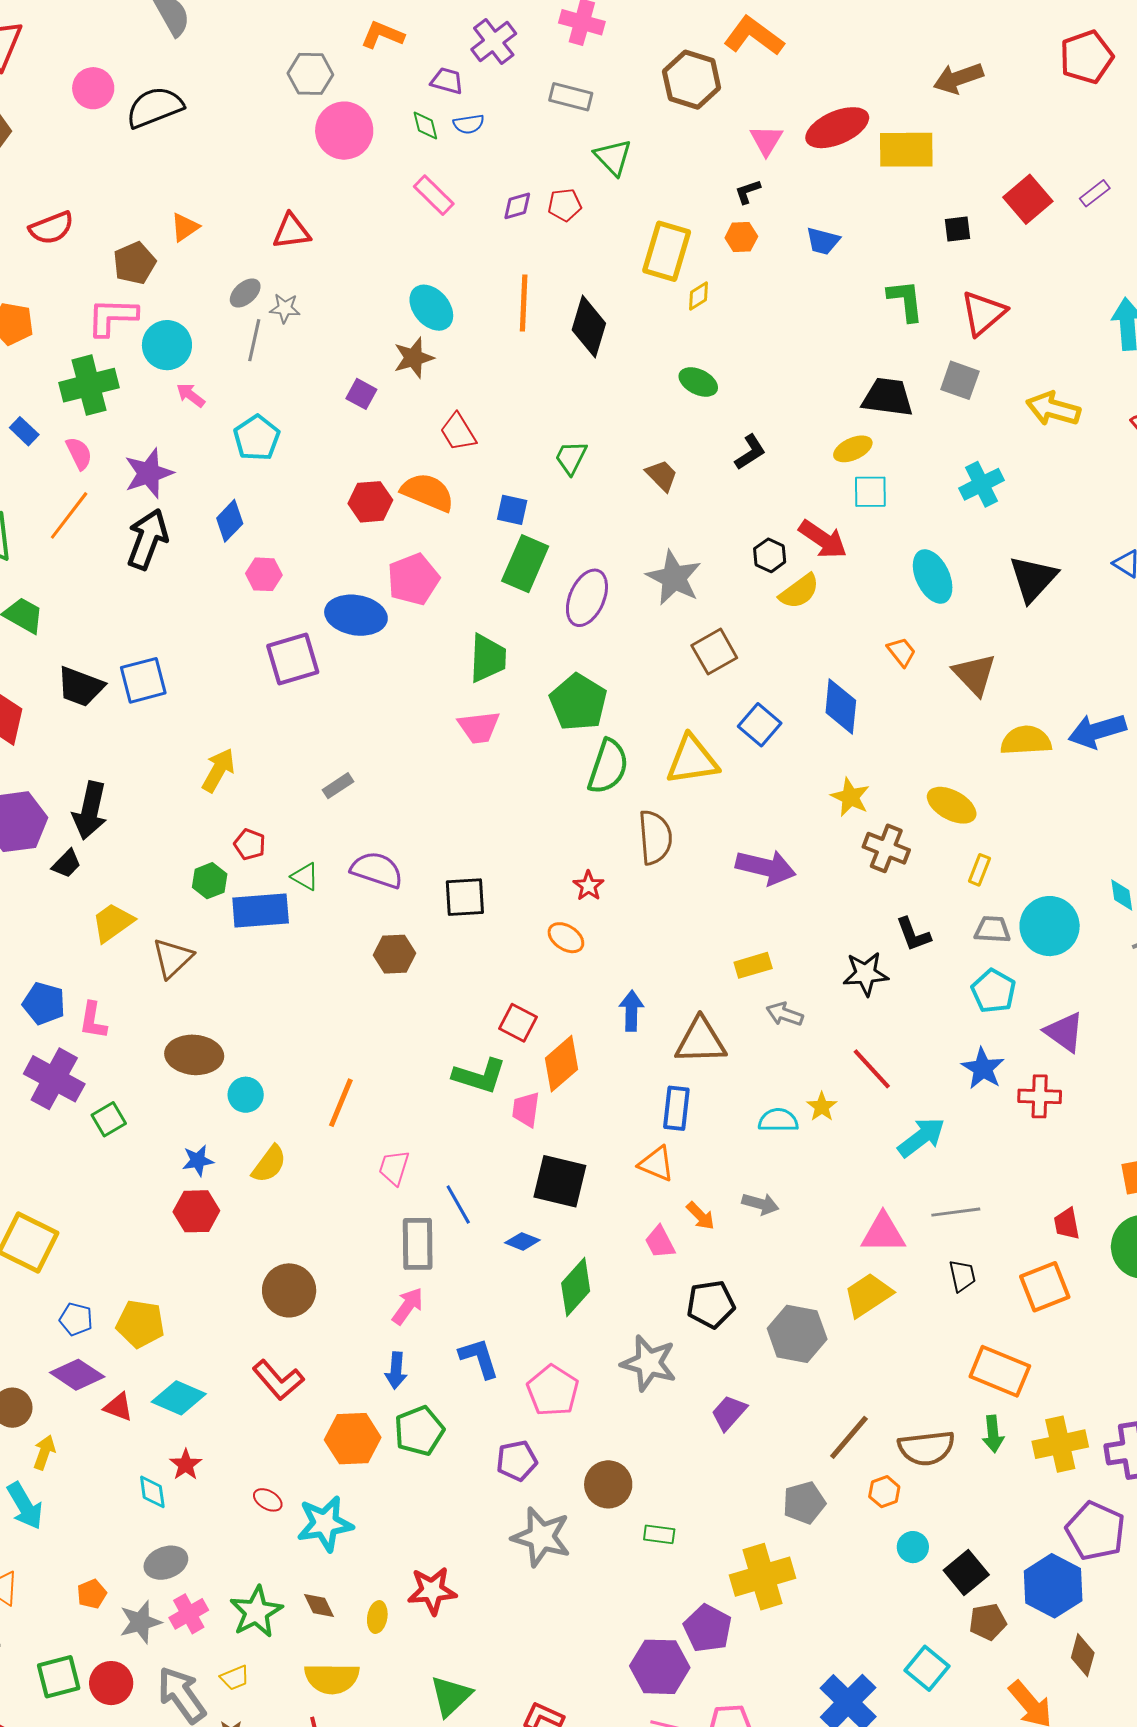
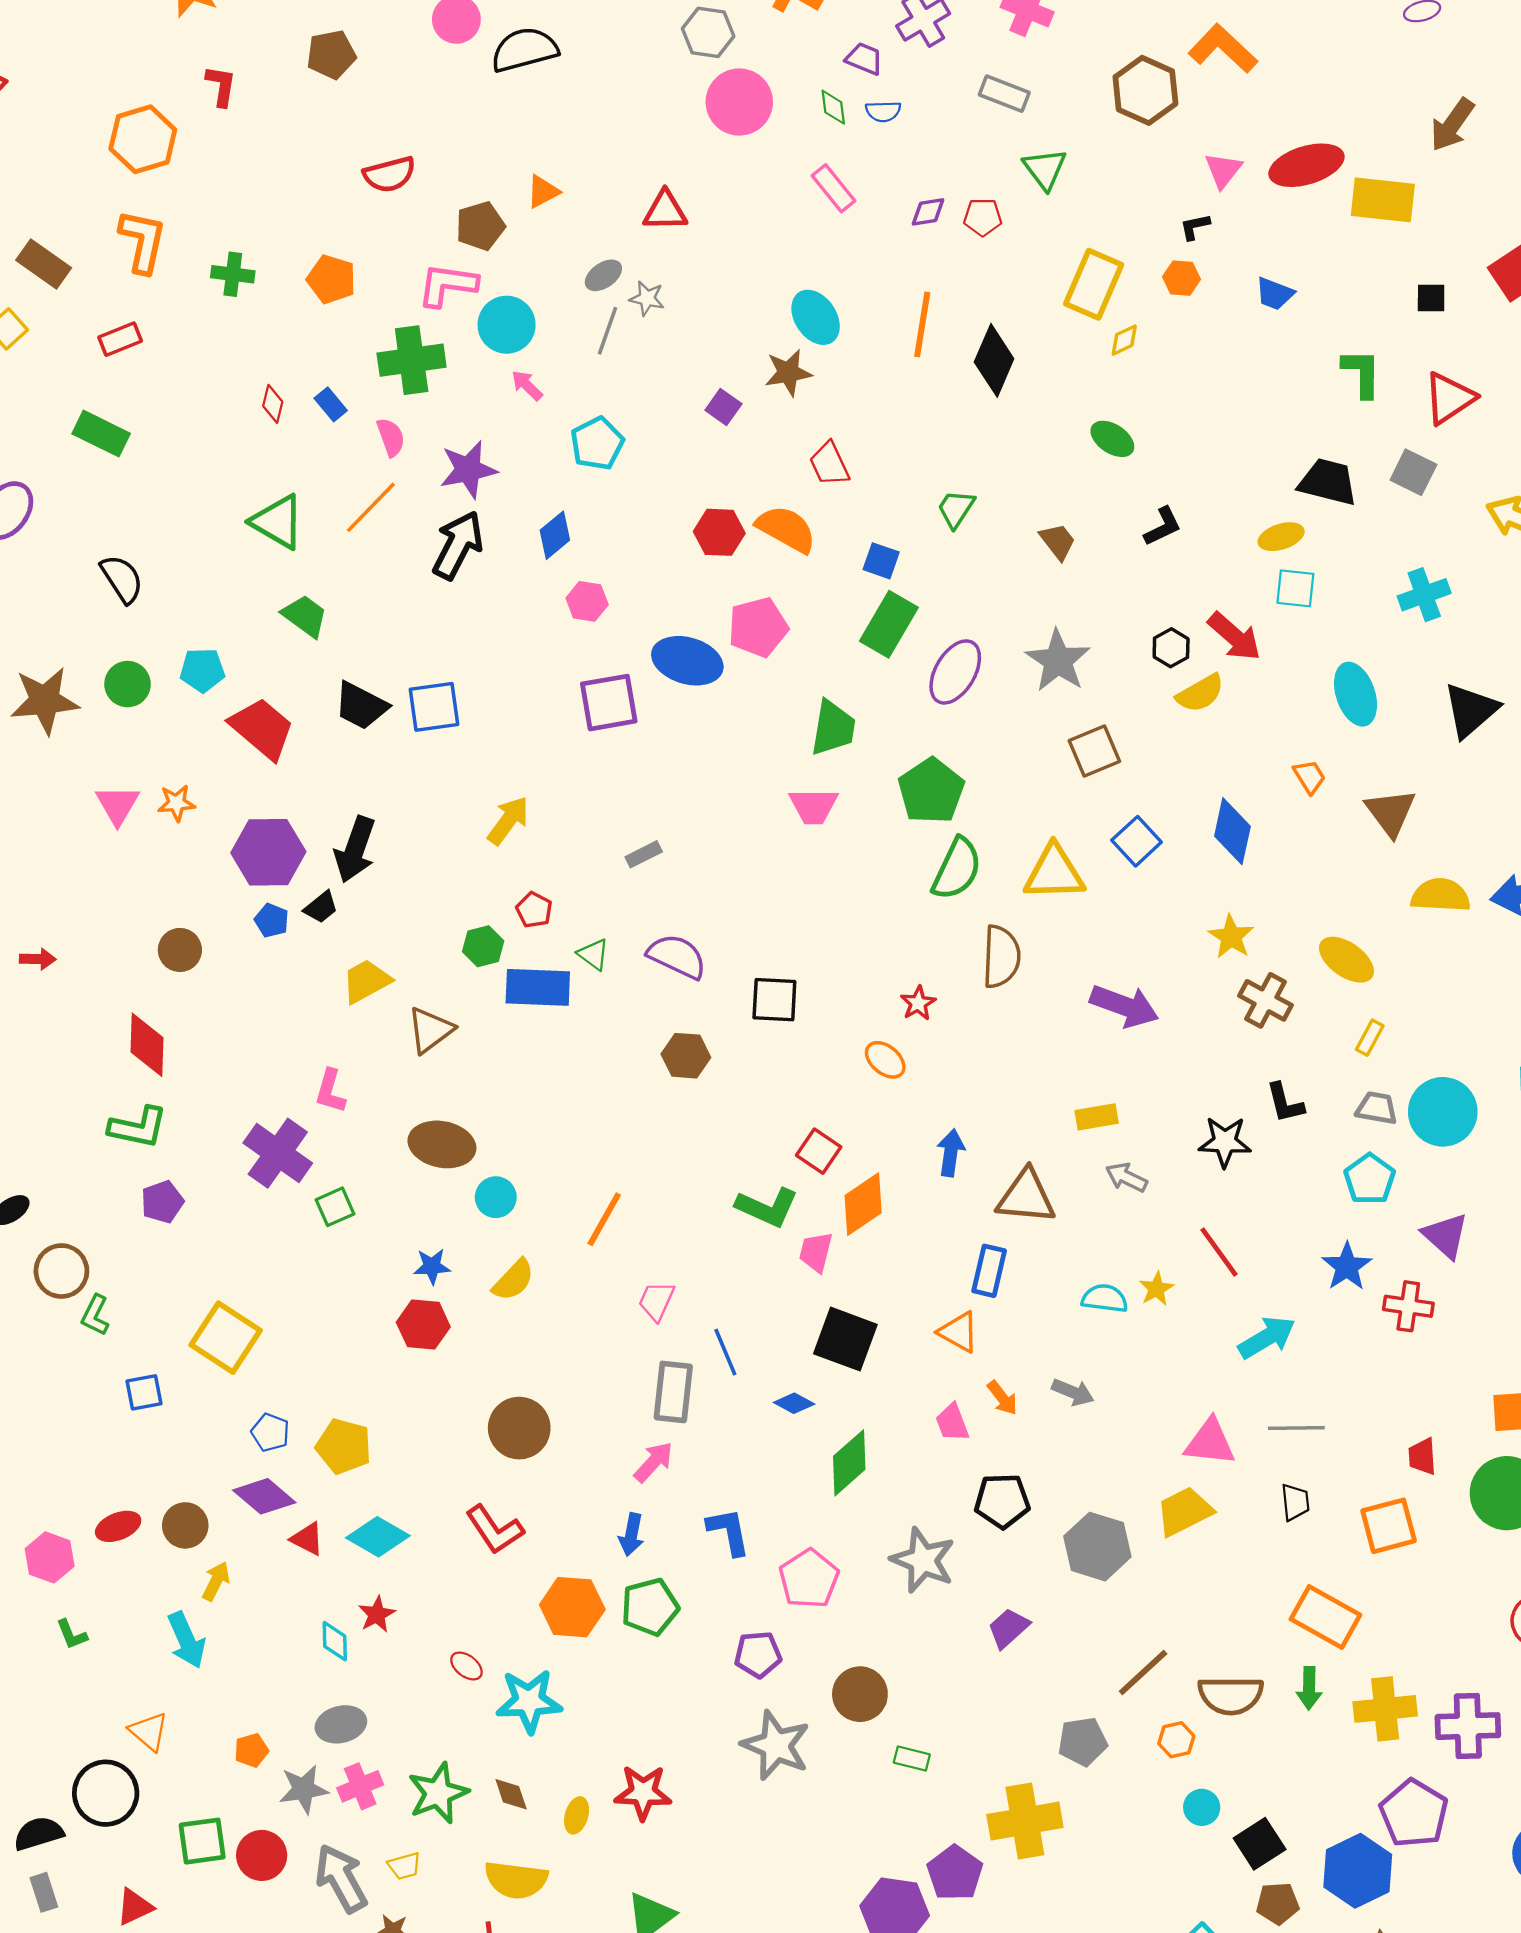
brown arrow: (958, 78) -> (1452, 125), turned -42
blue pentagon: (44, 1004) -> (272, 920), moved, size x0.7

